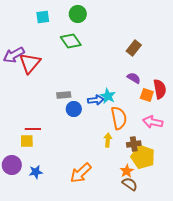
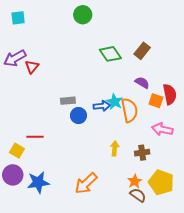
cyan square: (43, 17) -> (18, 18), moved
green diamond: (71, 41) -> (110, 54), moved
red triangle: (30, 63) -> (32, 67), size x0.6
orange semicircle: (119, 118) -> (129, 110), moved
yellow square: (27, 141) -> (17, 151), moved, turned 32
yellow pentagon: (143, 157) -> (161, 182), moved
blue star: (36, 172) -> (38, 182), size x1.5

